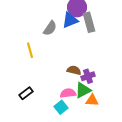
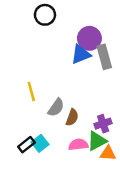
gray semicircle: (50, 28) -> (56, 108), moved
brown semicircle: (74, 70) -> (72, 117), moved, turned 96
cyan square: (61, 107) -> (40, 143), moved

